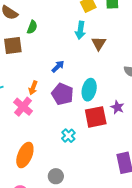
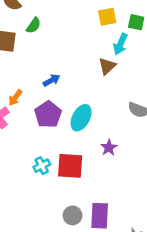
cyan arrow: (80, 30) -> (120, 44), moved
red square: (96, 117) -> (70, 166), moved
gray circle: (56, 176) -> (73, 215), moved

